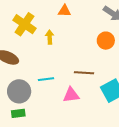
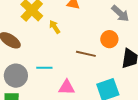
yellow arrow: (50, 37) -> (55, 27), turned -40
brown line: (84, 73) -> (86, 54), moved

